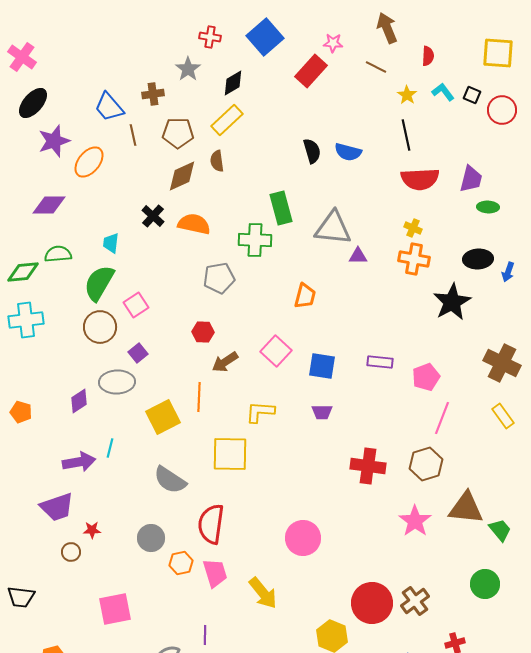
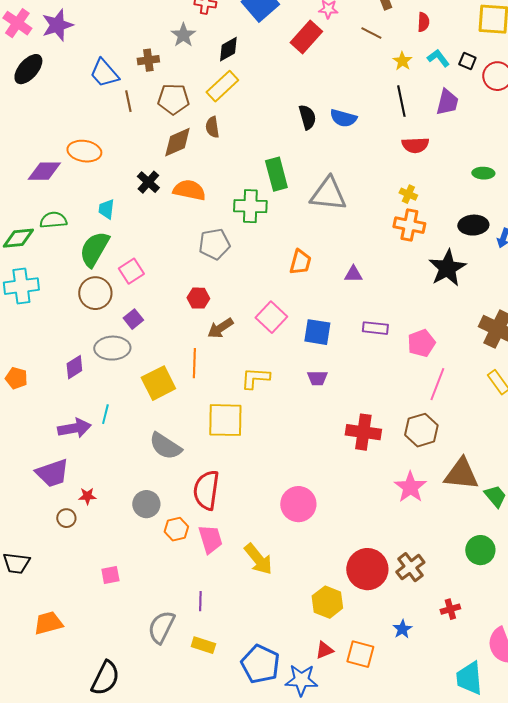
purple star: (54, 141) -> (57, 25), moved
orange ellipse: (89, 162) -> (84, 151), moved, turned 60
red semicircle: (420, 179) -> (415, 145), size x0.7
purple trapezoid: (471, 179) -> (447, 102), moved
purple triangle: (358, 256) -> (353, 274), moved
pink square: (115, 609) -> (110, 575), size x0.6

